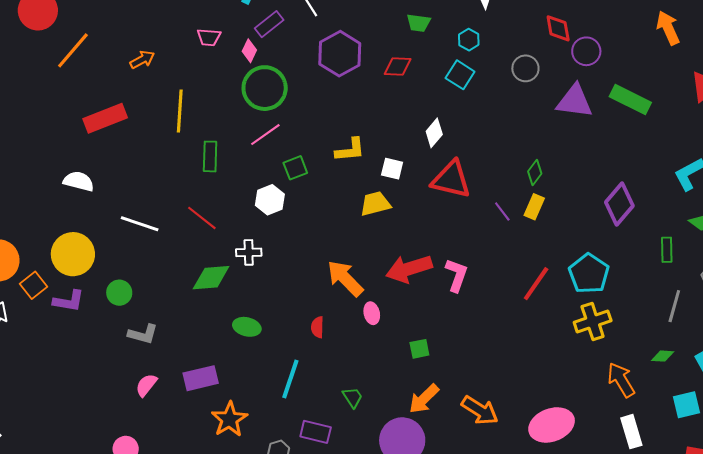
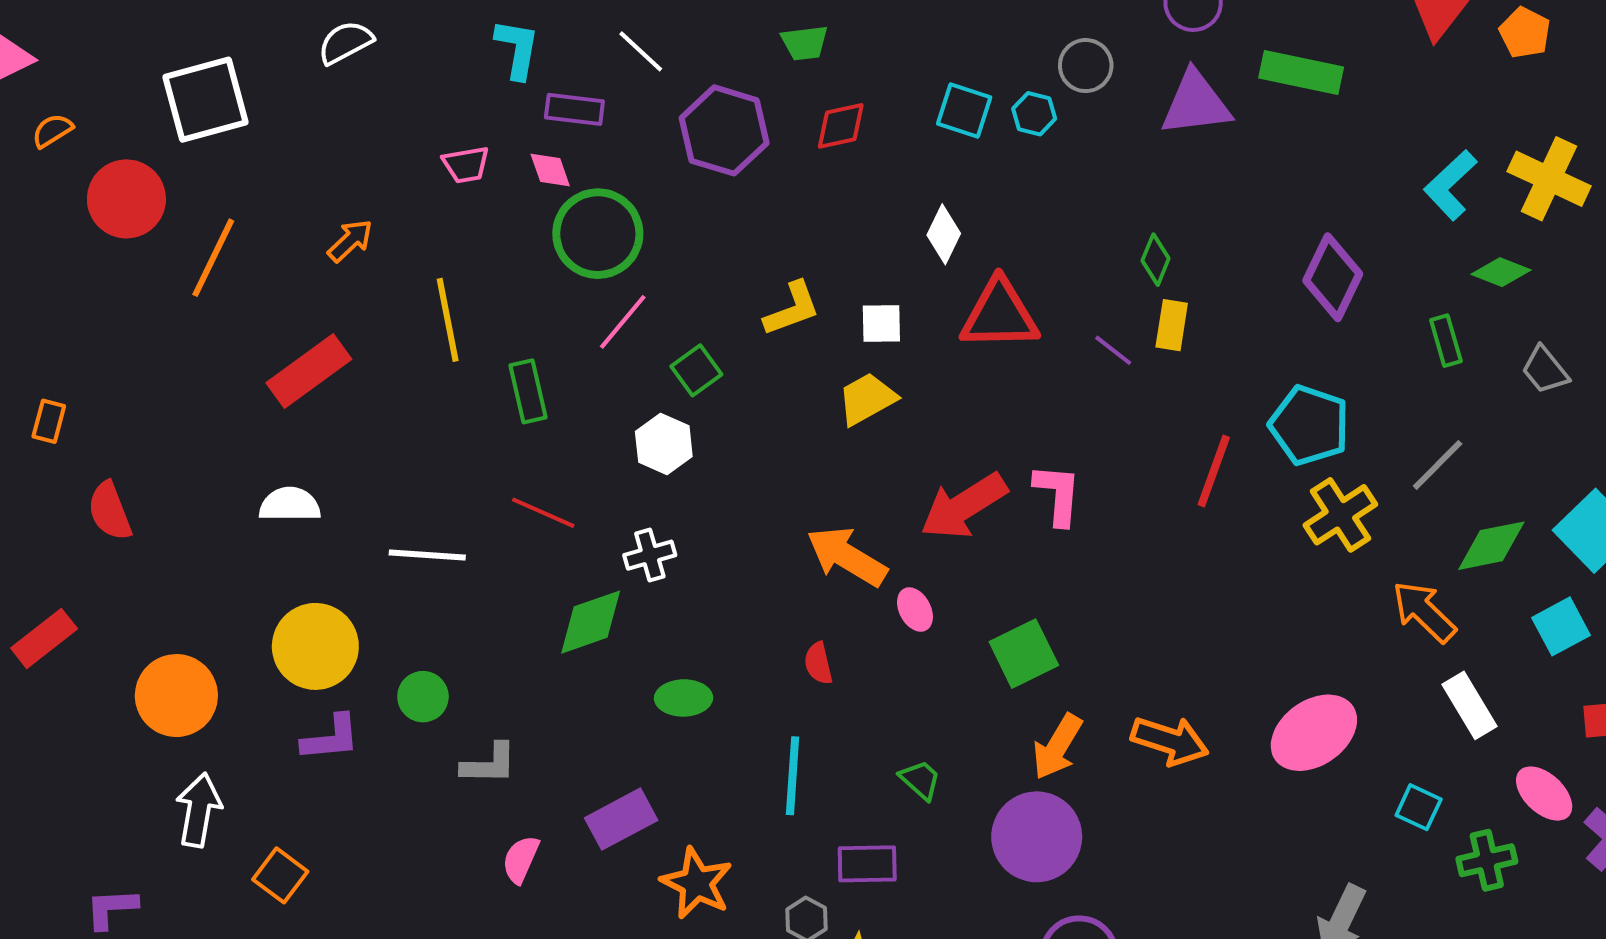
green trapezoid: (419, 23) -> (805, 43), moved
purple rectangle: (269, 24) -> (574, 109), turned 60
cyan hexagon: (469, 40) -> (1034, 114), moved
pink diamond: (249, 51) -> (550, 170), turned -30
orange square: (33, 285) -> (280, 875), moved
gray line: (674, 306) -> (1438, 465), moved, turned 44
green square: (419, 349) -> (1024, 654), size x1.6
green diamond: (663, 356) -> (1491, 546), size x1.6

